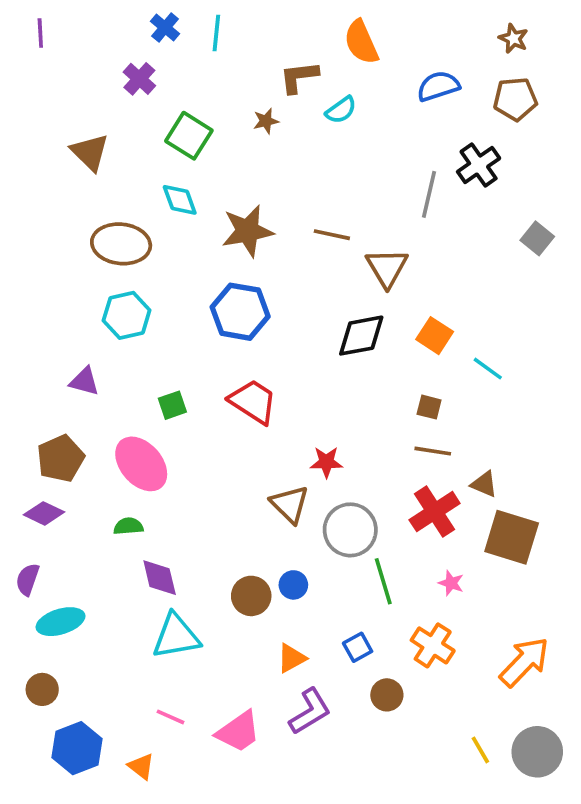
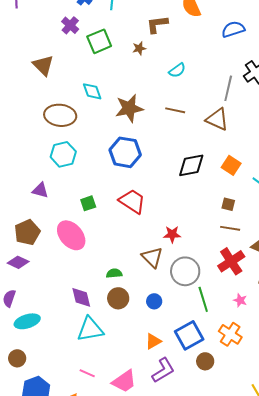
cyan semicircle: (341, 110) -> (177, 70), moved
green square: (189, 136) -> (99, 41), moved, turned 35
brown triangle: (387, 268) -> (217, 119), moved, turned -35
green semicircle: (128, 526) -> (114, 273), moved
brown circle: (251, 596) -> (118, 298), moved
blue square: (358, 647) -> (189, 335), size x1.8

